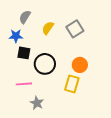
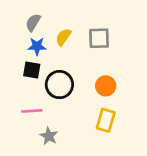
gray square: (75, 29) -> (99, 38), turned 30
blue star: (16, 36) -> (37, 46), moved
yellow rectangle: (72, 84) -> (106, 120), moved

